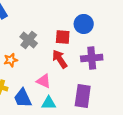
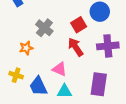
red square: (63, 37) -> (79, 25), turned -35

